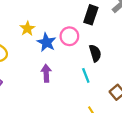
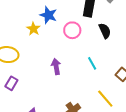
blue star: (46, 42) -> (48, 15), moved
black semicircle: (95, 53) -> (105, 31), moved

